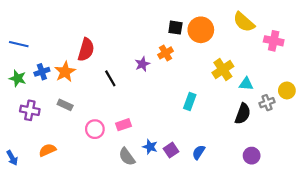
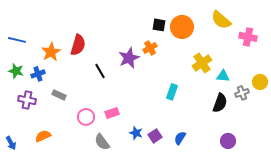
purple star: (142, 64) -> (129, 58), size x1.5
blue cross: (42, 72) -> (38, 74), moved
orange star: (65, 72) -> (51, 52), moved
gray semicircle: (127, 157) -> (102, 142), moved

